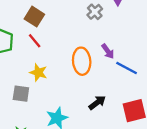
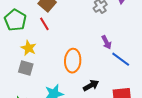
orange ellipse: (82, 61) -> (73, 61), moved
yellow star: (38, 72) -> (29, 48), moved

